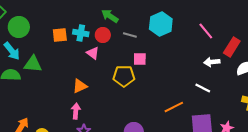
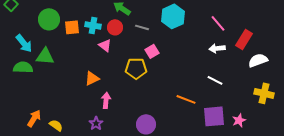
green circle: (19, 27) -> (49, 19), moved
pink square: (140, 59) -> (152, 51), turned -32
white arrow: (212, 62) -> (217, 48), moved
orange line: (174, 107) -> (186, 99), turned 48
pink arrow: (76, 111) -> (106, 100), moved

